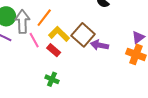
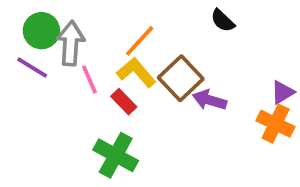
orange line: (44, 18) -> (140, 41), moved
green cross: (52, 79) -> (116, 155), size x1.6

